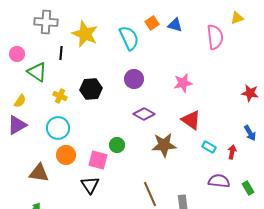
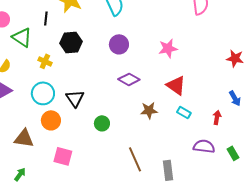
black hexagon: (91, 89) -> (71, 42), moved
green circle: (117, 145) -> (102, 123), moved
brown star: (164, 145) -> (149, 110), size x0.7
cyan rectangle: (209, 147) -> (184, 112), moved
pink square: (98, 160) -> (63, 156), moved
black triangle: (90, 185) -> (75, 98), moved

